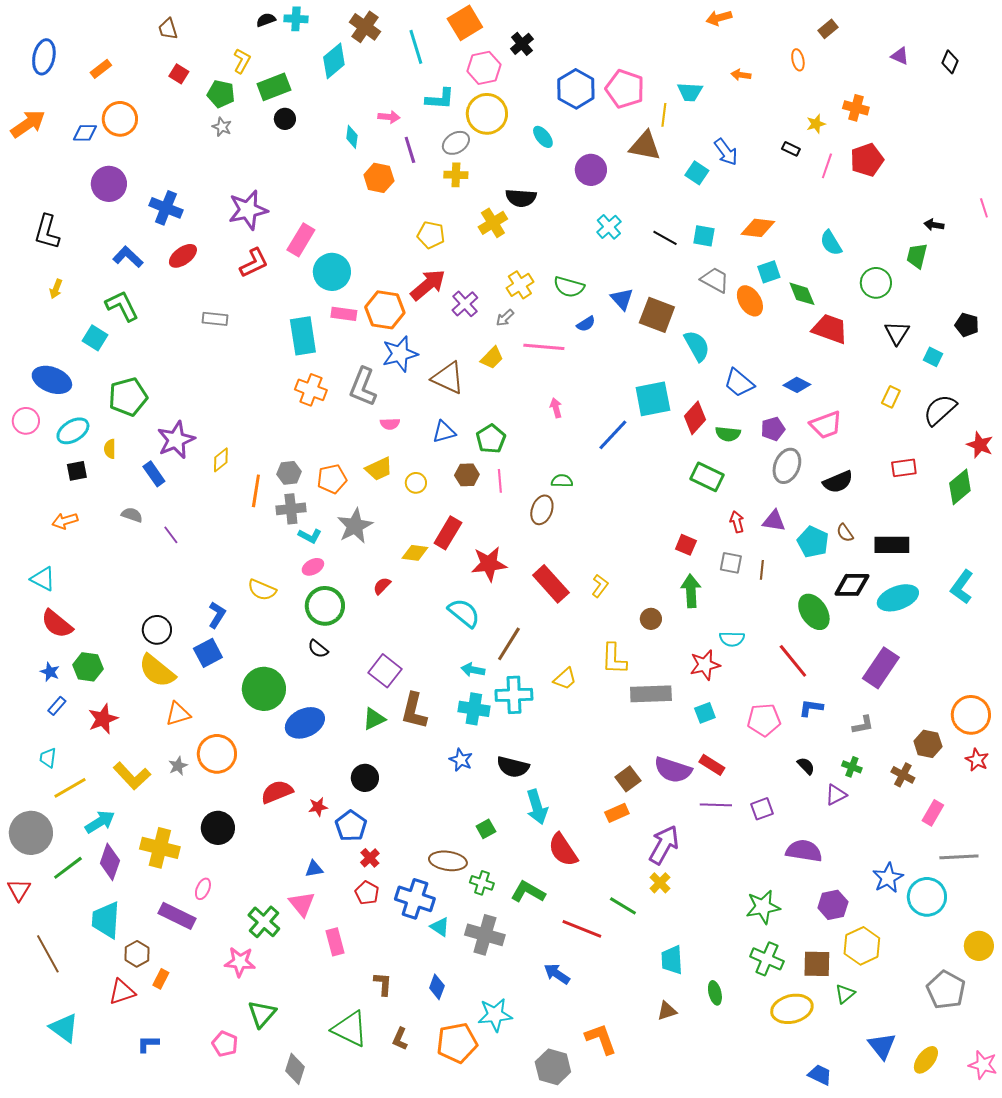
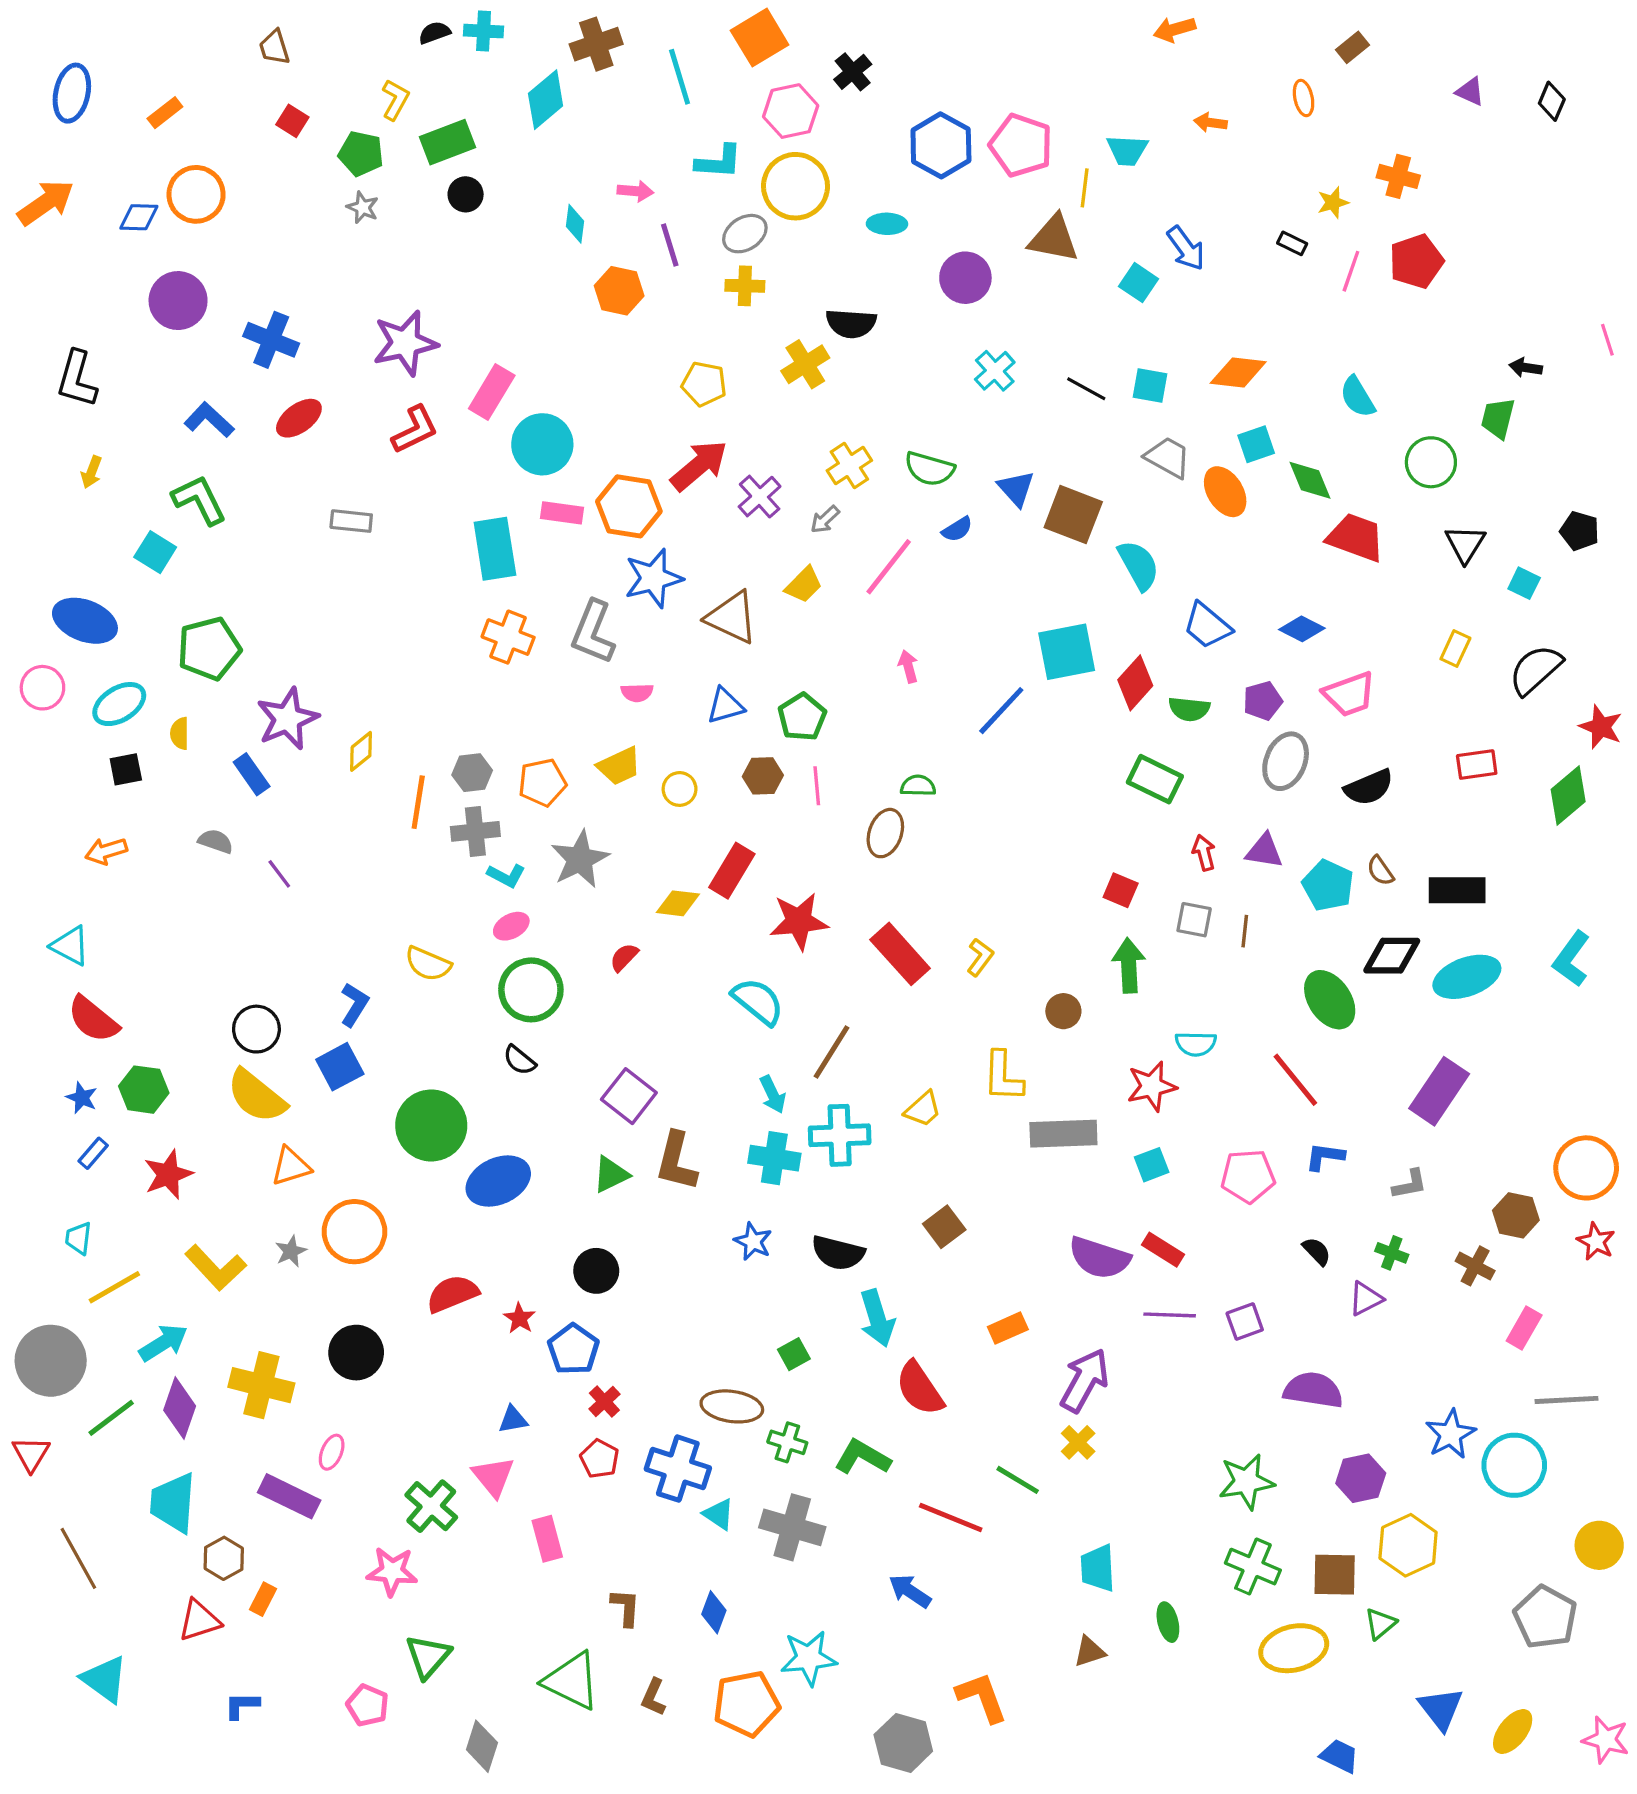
brown cross: (365, 27) -> (596, 44), turned 36
cyan ellipse: (543, 137) -> (887, 224), turned -50
pink line: (544, 347) -> (889, 567), turned -57
cyan arrow: (473, 670) -> (773, 1094), turned -125
brown square: (628, 779) -> (944, 1227), moved
red star: (318, 807) -> (519, 1318), turned -30

